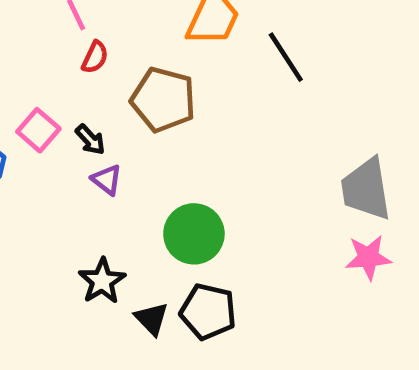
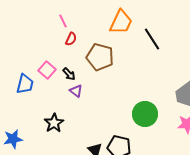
green circle: (194, 234) -> (145, 114), moved
black star: (102, 281) -> (54, 123), moved

